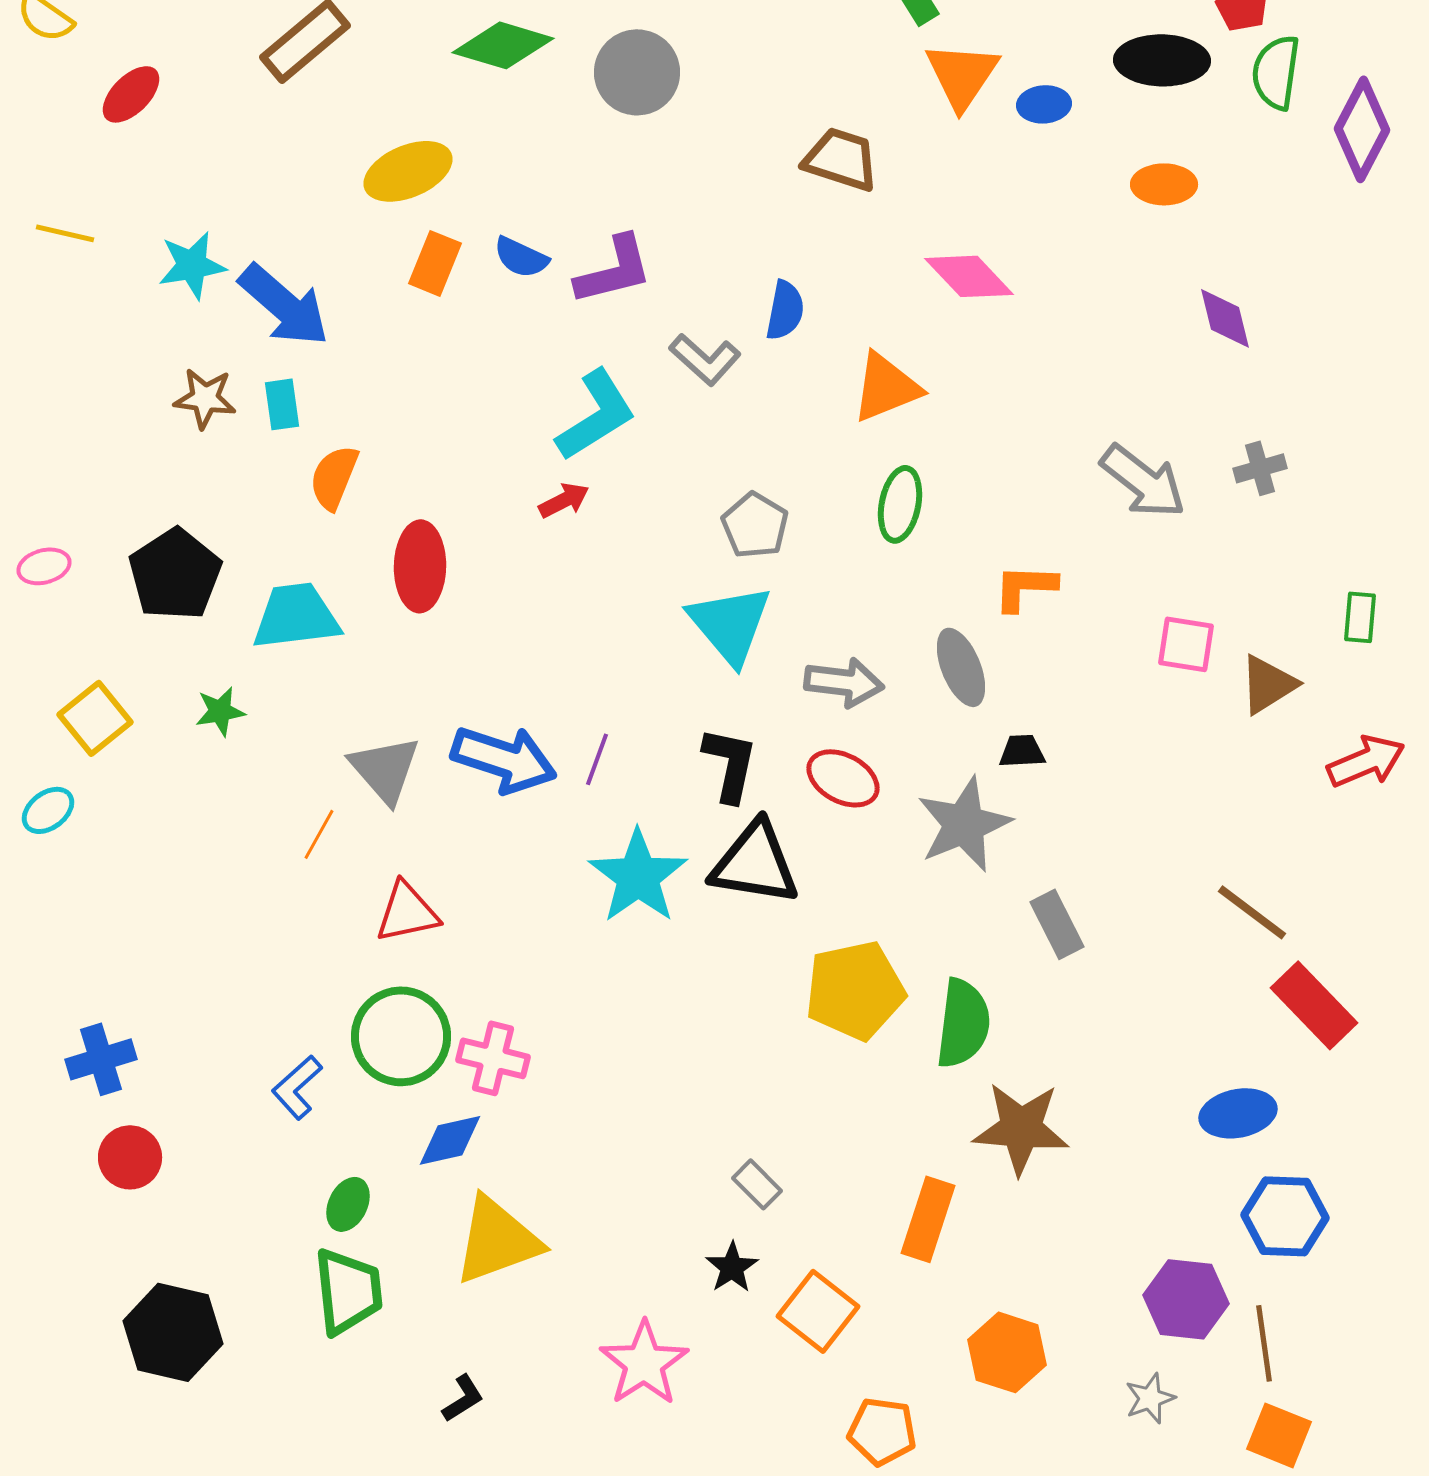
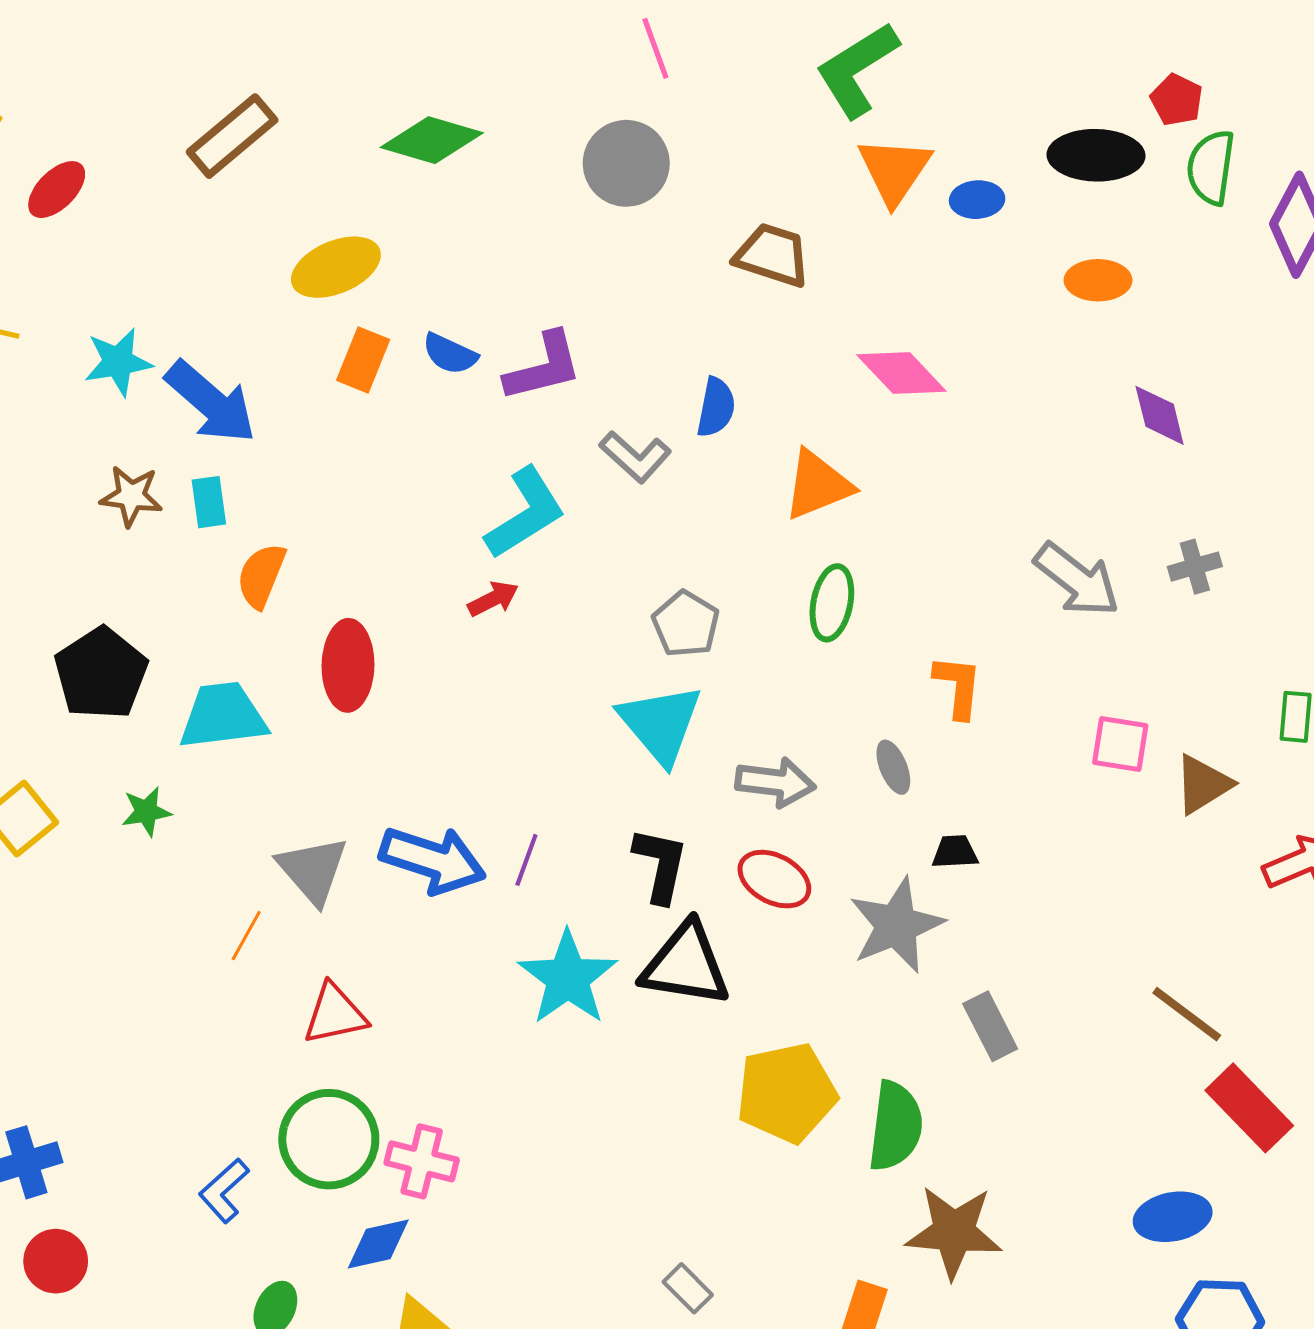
gray circle: (637, 72) -> (626, 163), moved
orange L-shape: (1025, 587) -> (958, 687), turned 94
gray ellipse: (961, 667) -> (893, 767), size x0.7

